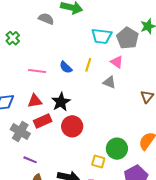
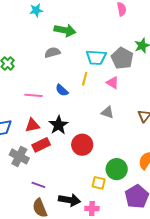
gray semicircle: (46, 19) -> (52, 52), moved, turned -35
yellow line: (88, 65) -> (85, 79), moved
gray triangle: (109, 82) -> (107, 112), moved
red circle: (72, 126) -> (82, 145), moved
purple line: (30, 160) -> (38, 185), moved

